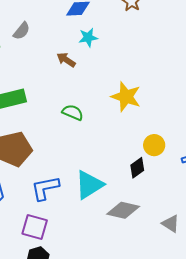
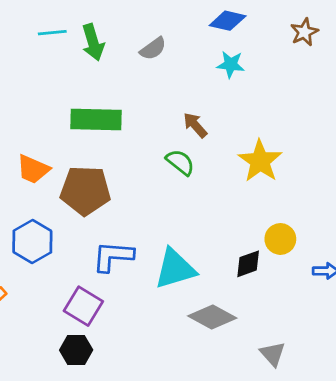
gray semicircle: (22, 31) -> (153, 49), moved
brown arrow: (66, 60) -> (195, 125), moved

